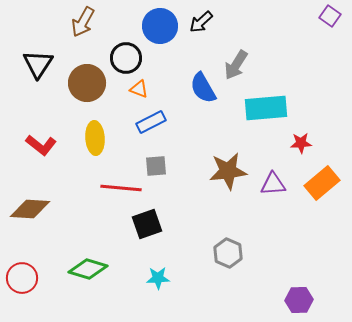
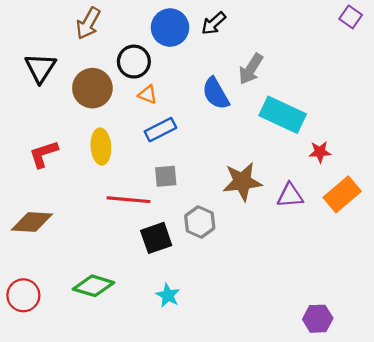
cyan rectangle: (266, 108) -> (283, 115), turned 30
red L-shape: (41, 145) -> (44, 154), turned 124
gray hexagon: (228, 253) -> (200, 222), moved
cyan star: (158, 278) -> (168, 295), turned 30

